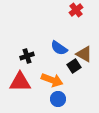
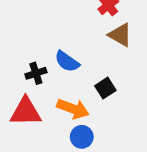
blue semicircle: (59, 48) -> (67, 61), moved
brown triangle: (84, 54) -> (120, 35), moved

